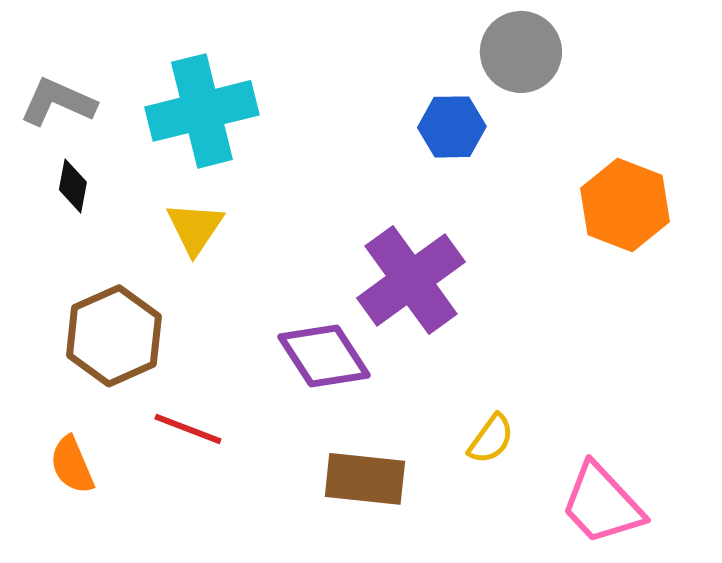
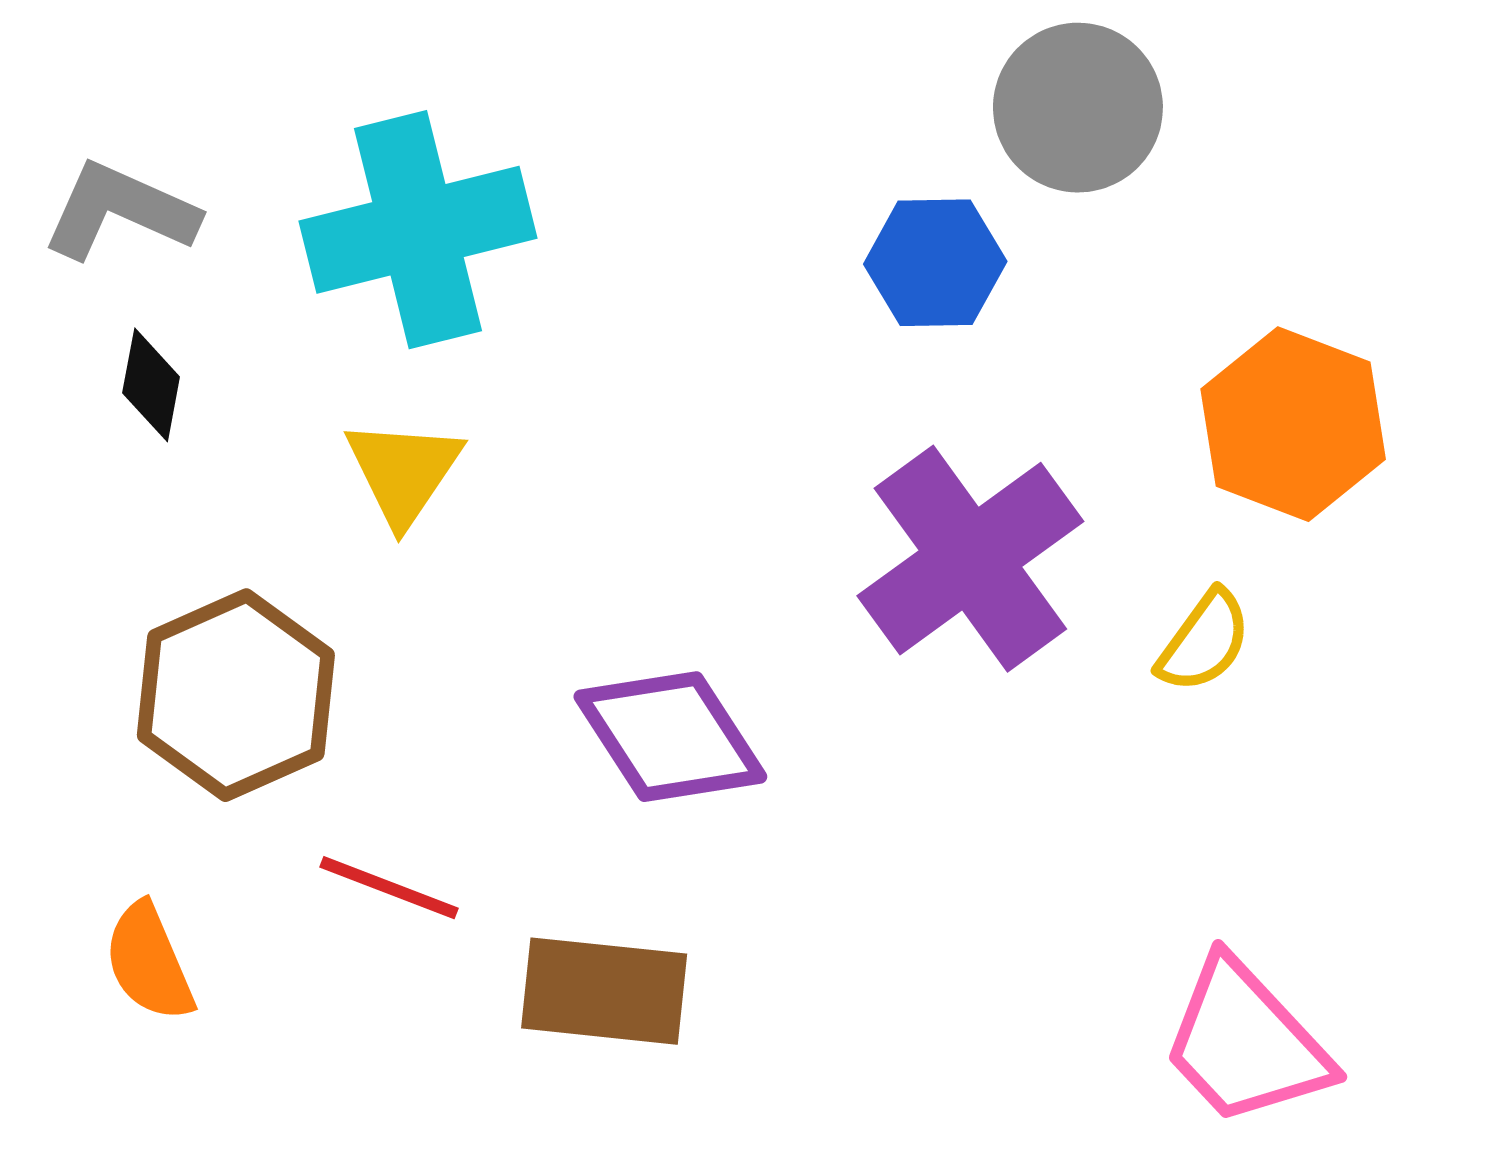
purple cross: (411, 280) -> (970, 559), moved
yellow semicircle: (491, 439) -> (1204, 641), moved
brown rectangle: (365, 479) -> (604, 991), moved

